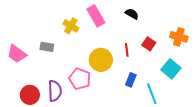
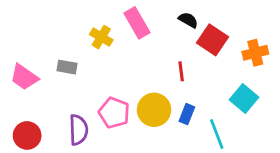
orange cross: (179, 37) -> (255, 53), turned -30
red square: (149, 44) -> (213, 40), moved, size x1.5
yellow circle: (101, 60) -> (154, 110), moved
red circle: (30, 95) -> (27, 135), moved

